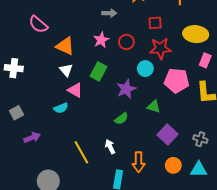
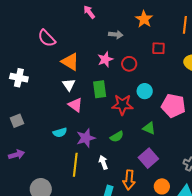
red star: (160, 49) -> (122, 105), moved
green rectangle: (99, 71) -> (100, 89), turned -42
purple star: (126, 89) -> (86, 138), moved
cyan semicircle: (61, 108) -> (60, 132), moved
purple square: (168, 135) -> (148, 158), moved
purple arrow: (32, 138) -> (16, 155), moved
yellow line: (81, 152) -> (75, 165), turned 30

